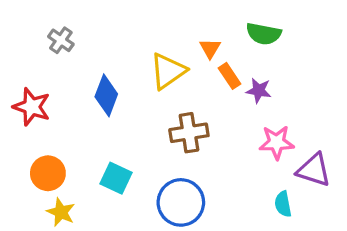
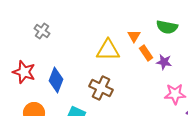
yellow triangle: (168, 71) -> (108, 50), turned 35
blue diamond: (106, 95) -> (56, 80), moved
brown cross: (189, 133) -> (101, 88), moved, turned 35

